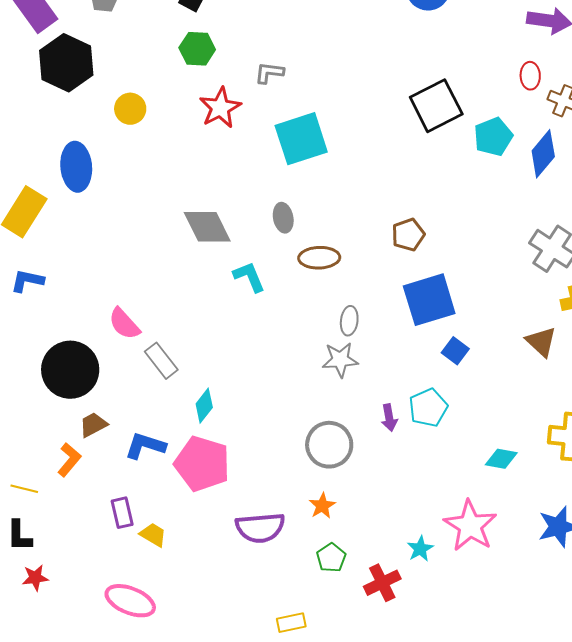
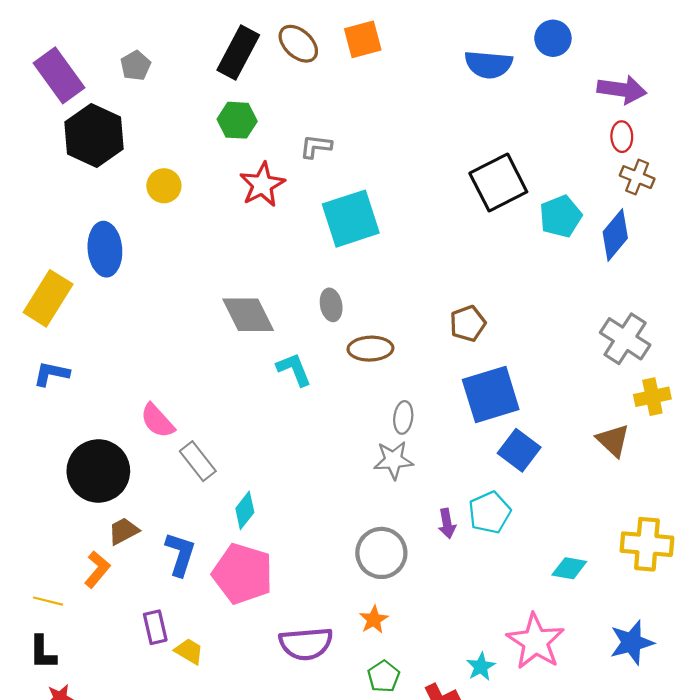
red ellipse: (530, 76) -> (622, 137), moved
blue square: (455, 351) -> (519, 450), size x1.4
blue L-shape: (145, 446) -> (180, 554), turned 90

